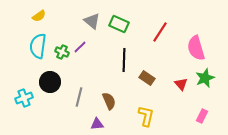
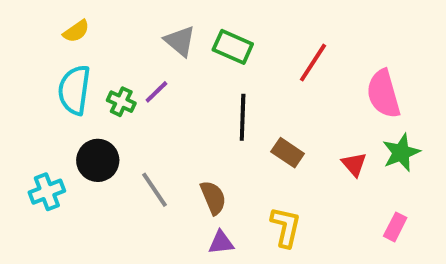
gray line: (79, 97) -> (155, 190), turned -48
purple triangle: (97, 124) -> (221, 243), moved

